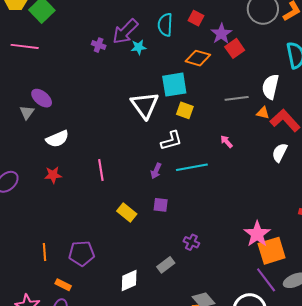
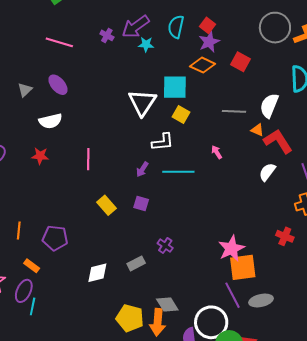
purple star: (221, 34) -> (209, 42), moved
pink line: (25, 46) -> (59, 42), moved
red square: (235, 48) -> (240, 62), turned -36
purple ellipse: (42, 98) -> (58, 85), moved

